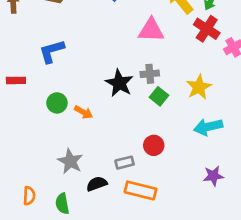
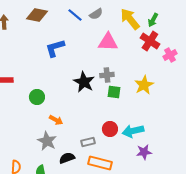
blue L-shape: (52, 51) -> (55, 48), moved
green square: (159, 96) -> (114, 92), turned -32
orange arrow: (83, 112) -> (56, 120), moved
cyan arrow: (208, 127) -> (133, 131), moved
purple star: (213, 176) -> (144, 152), moved

